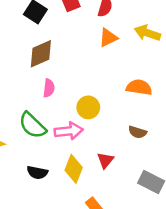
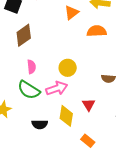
orange semicircle: (139, 87) -> (97, 31), moved
pink semicircle: (49, 88) -> (31, 67), moved

